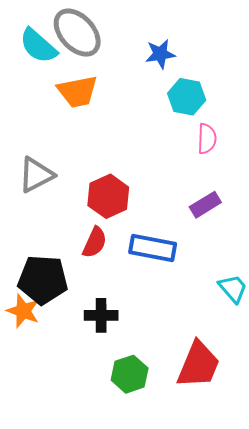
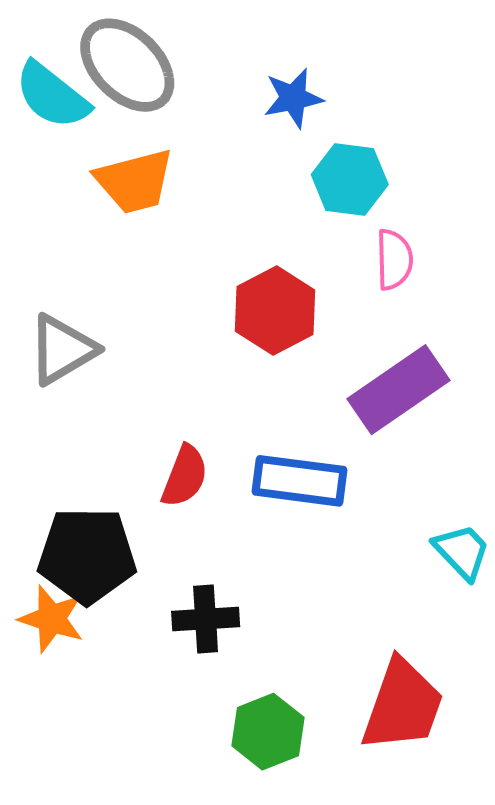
red hexagon: (108, 196) -> (275, 311), moved
purple rectangle: (205, 205) -> (398, 390), size x1.6

